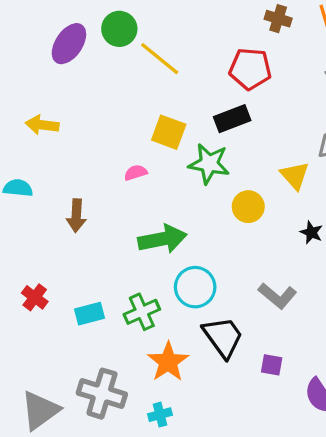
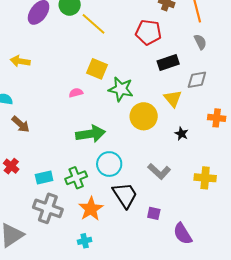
black rectangle: (232, 119) -> (168, 63), moved
yellow circle: (248, 207) -> (144, 116), size x1.4
brown arrow: (76, 216) -> (21, 124), moved, turned -54
gray cross: (102, 394) -> (48, 208), moved

